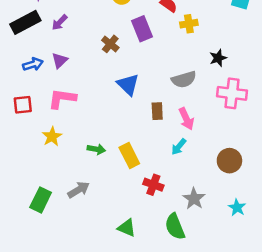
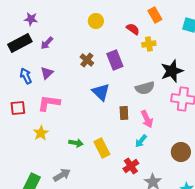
purple rectangle: (142, 29) -> (115, 60), moved
black star: (218, 58) -> (172, 71), size x1.6
blue arrow: (33, 64) -> (26, 76), turned -98
red cross: (153, 185) -> (131, 166), moved, turned 35

